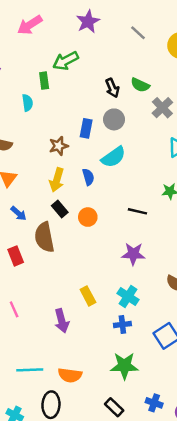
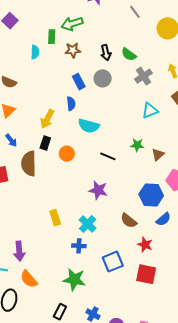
blue rectangle: (86, 128) -> (79, 82), turned -49
brown star: (59, 146) -> (73, 50), moved
cyan semicircle: (113, 157) -> (89, 126), moved, turned 40
blue semicircle: (88, 177) -> (71, 104), moved
black rectangle: (60, 209) -> (45, 143), turned 48
purple arrow: (62, 321) -> (19, 251), moved
orange semicircle: (70, 375) -> (29, 279), turned 30
black rectangle: (114, 407) -> (60, 312), turned 63

